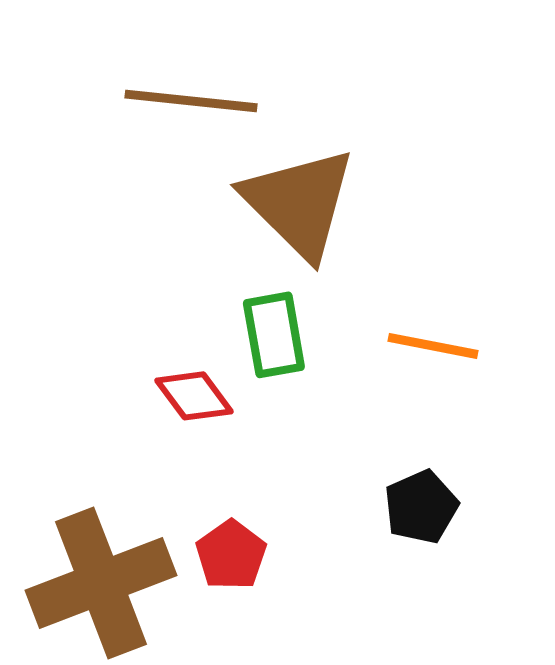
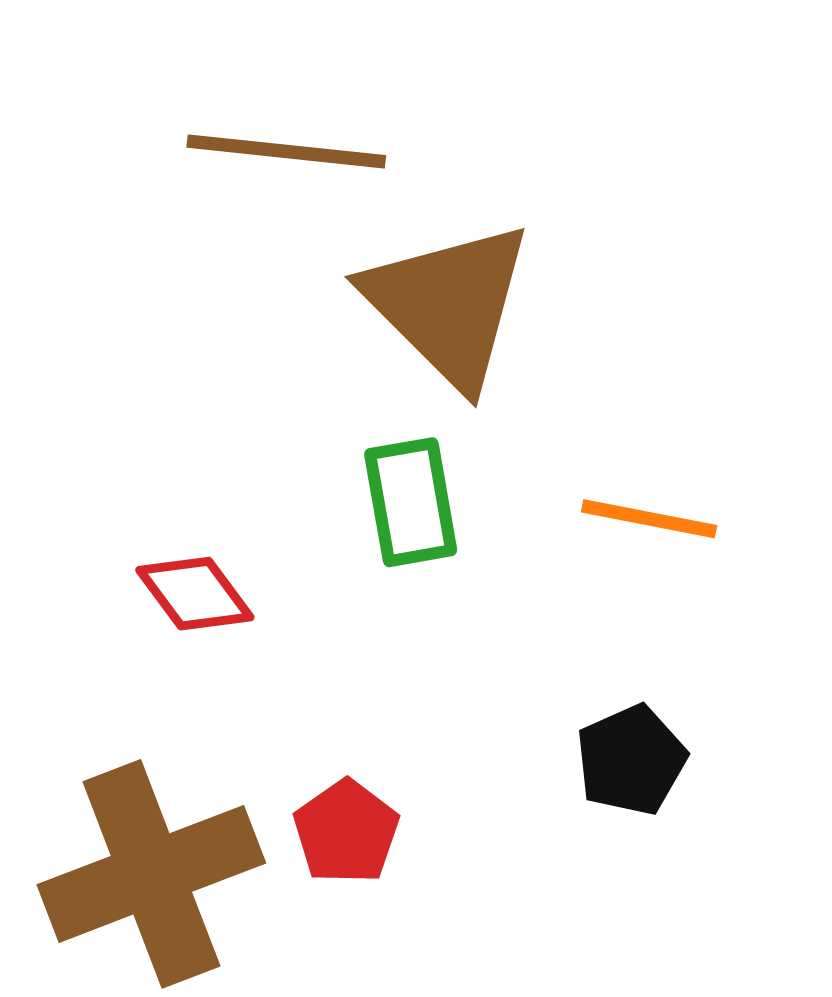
red diamond: (194, 396) -> (195, 594), moved

